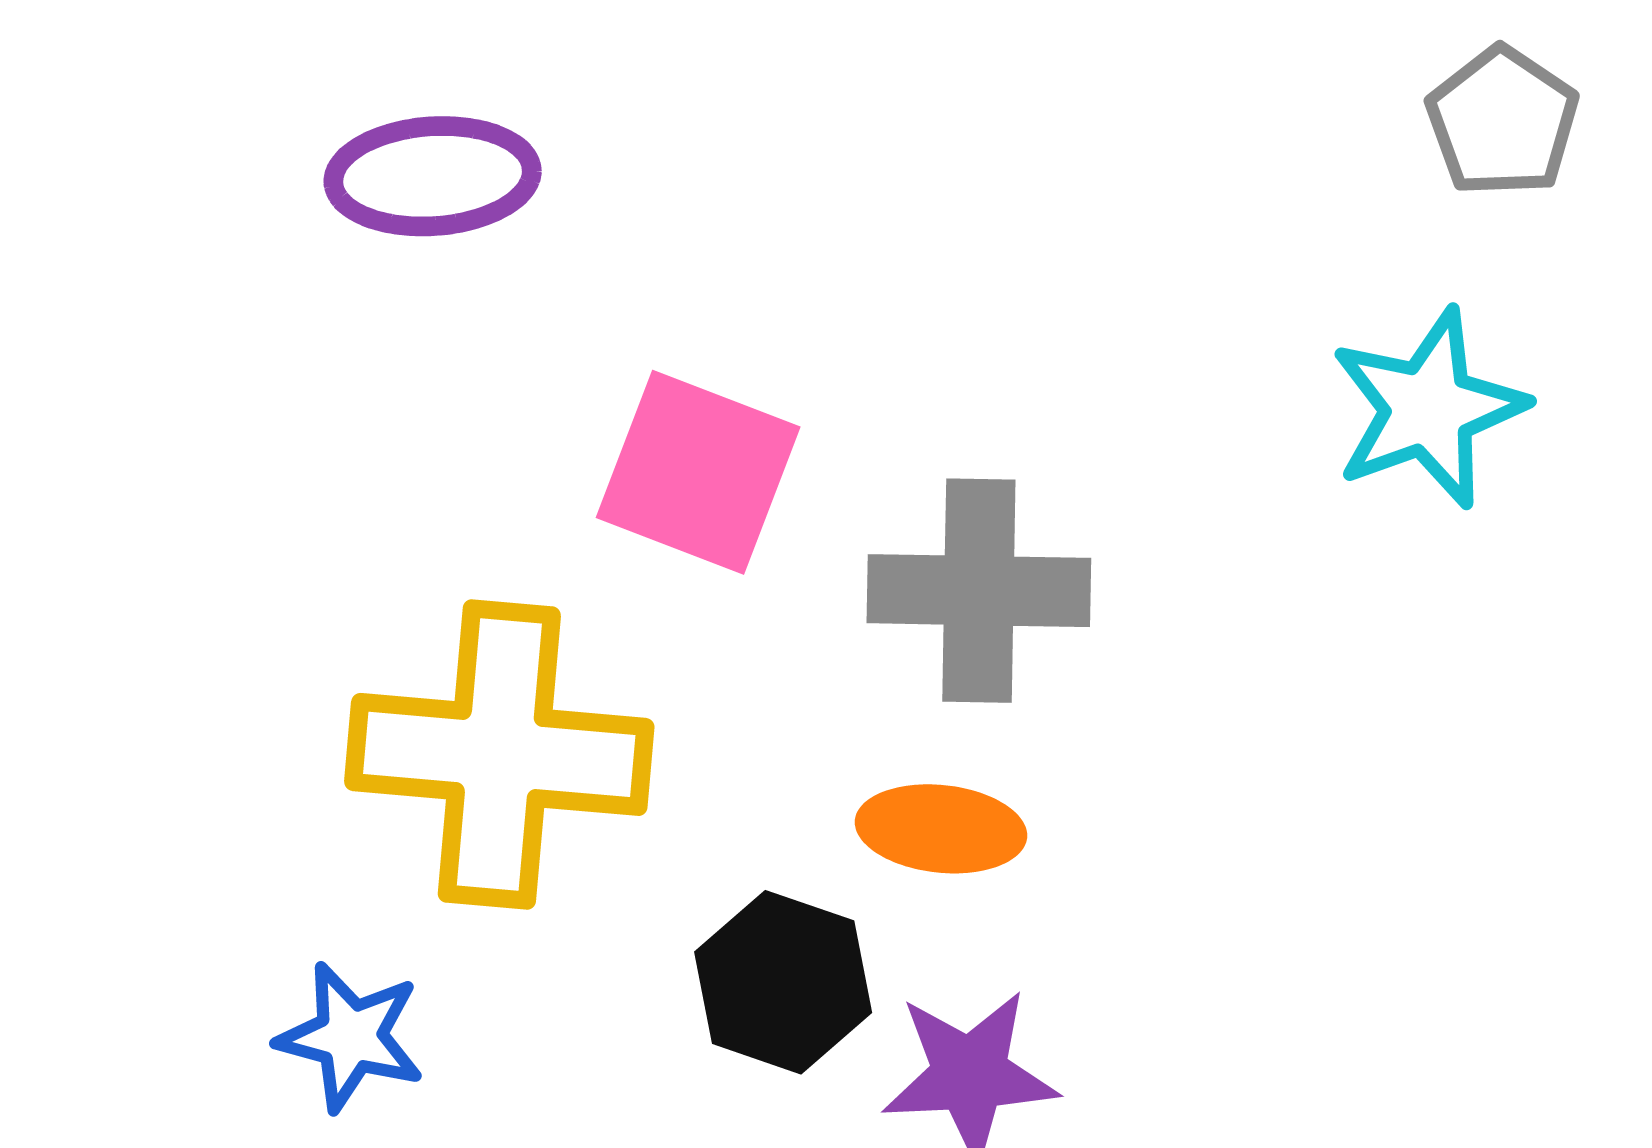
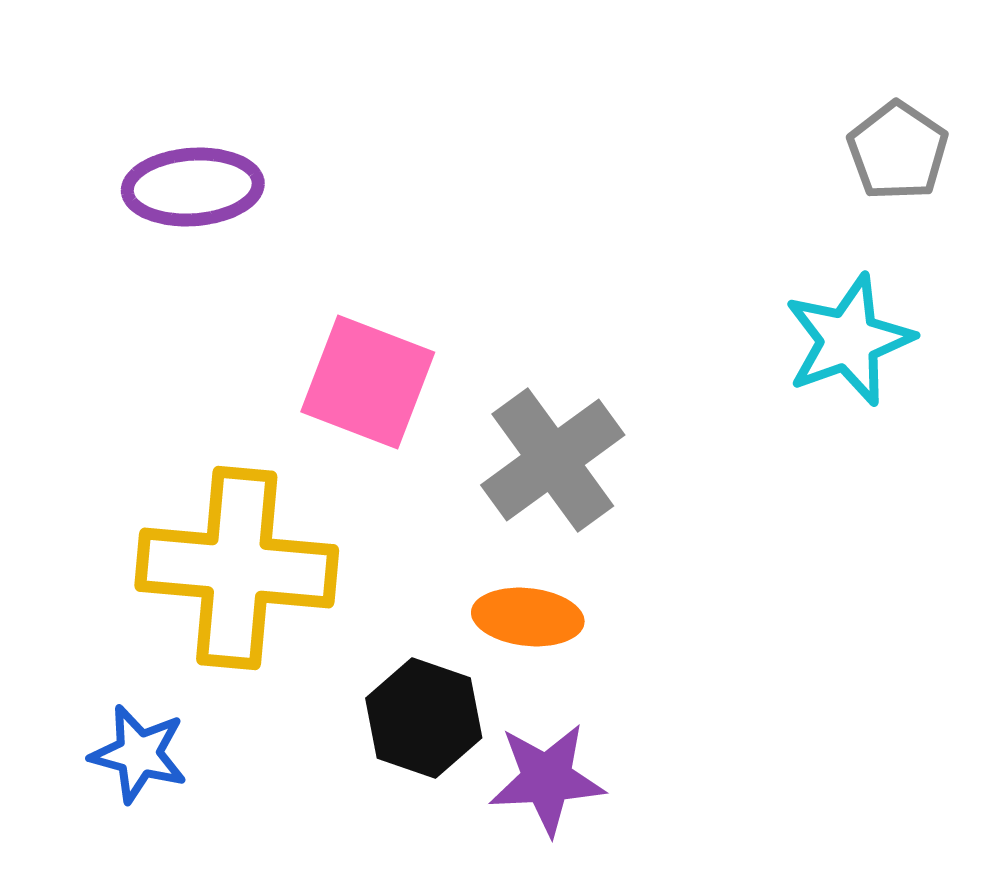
gray cross: (979, 591) -> (553, 460), turned -37

